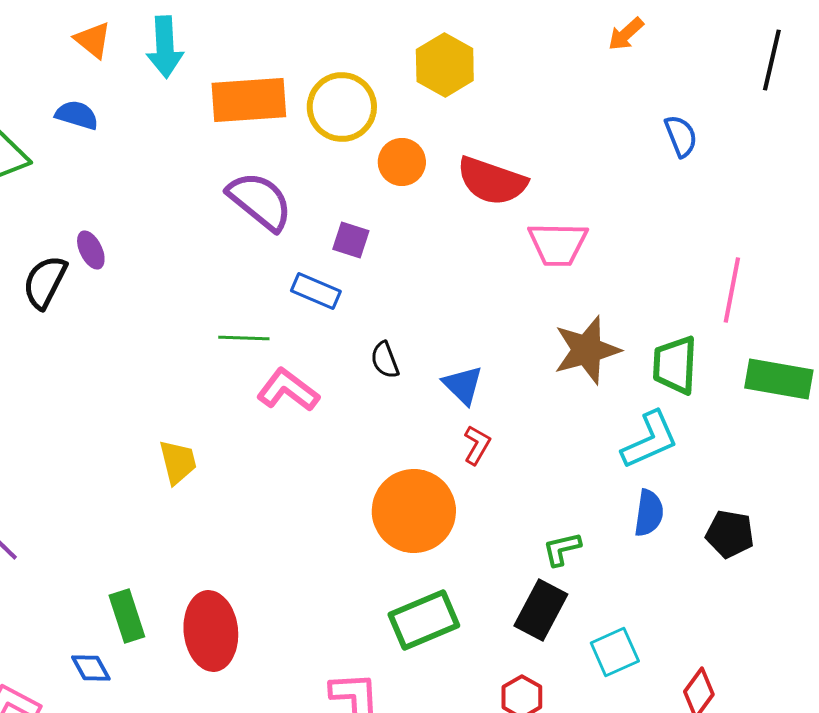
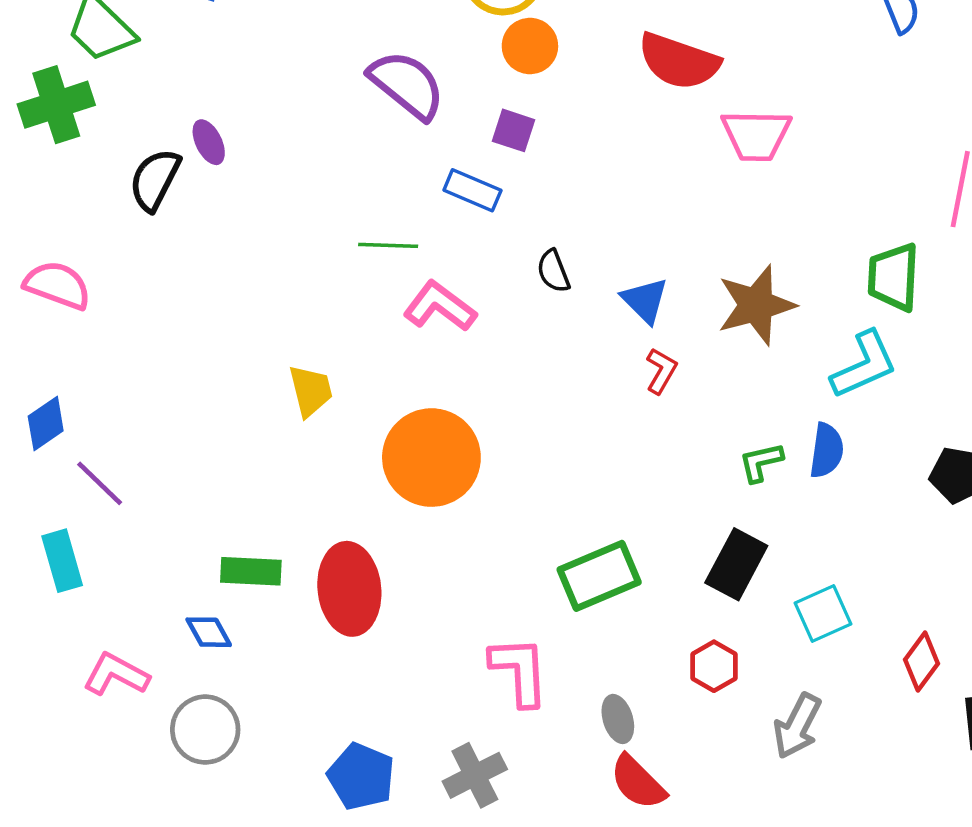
orange circle: (402, 162) -> (530, 46), moved
brown star: (587, 350) -> (756, 305), moved
orange circle: (414, 511) -> (431, 458), moved
blue semicircle: (649, 513) -> (827, 451), moved
green L-shape: (562, 549) -> (761, 462), moved
green rectangle: (127, 616) -> (251, 571), turned -69

